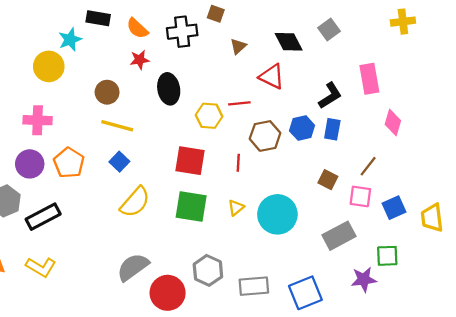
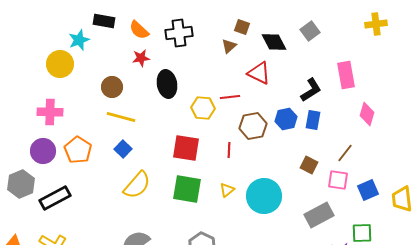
brown square: (216, 14) -> (242, 27), moved

